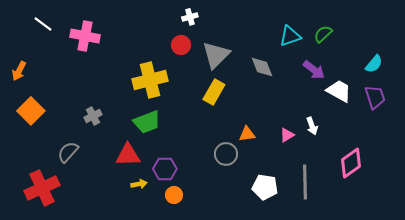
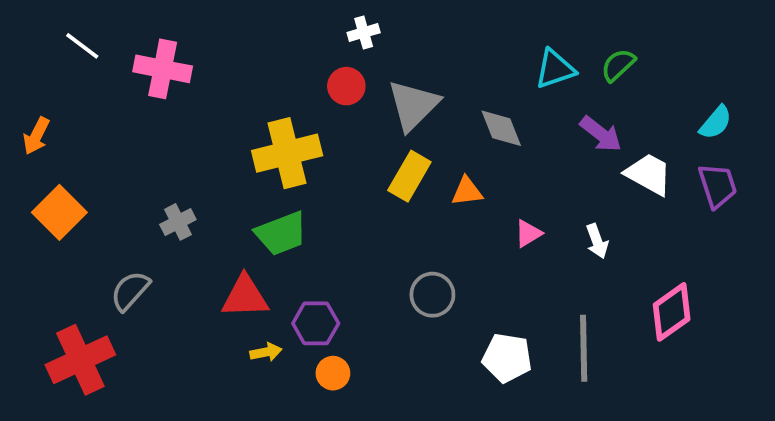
orange triangle: (247, 134) -> (467, 191), moved
pink triangle: (287, 135) -> (528, 233), moved

